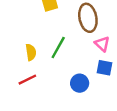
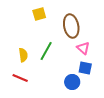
red line: (27, 80) -> (20, 78), turned 49
blue circle: (80, 83) -> (72, 82), moved

